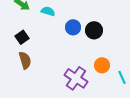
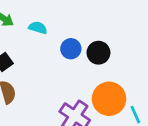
orange circle: (102, 65) -> (109, 99), size x1.6

